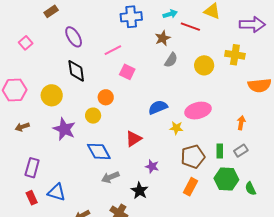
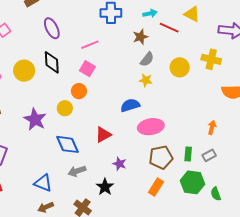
pink square: (127, 72) -> (87, 69), moved
yellow circle: (52, 95) -> (24, 71), moved
pink ellipse: (198, 111) -> (151, 127), moved
yellow star: (176, 128) -> (146, 80), moved
blue triangle: (57, 192) -> (43, 183), moved

